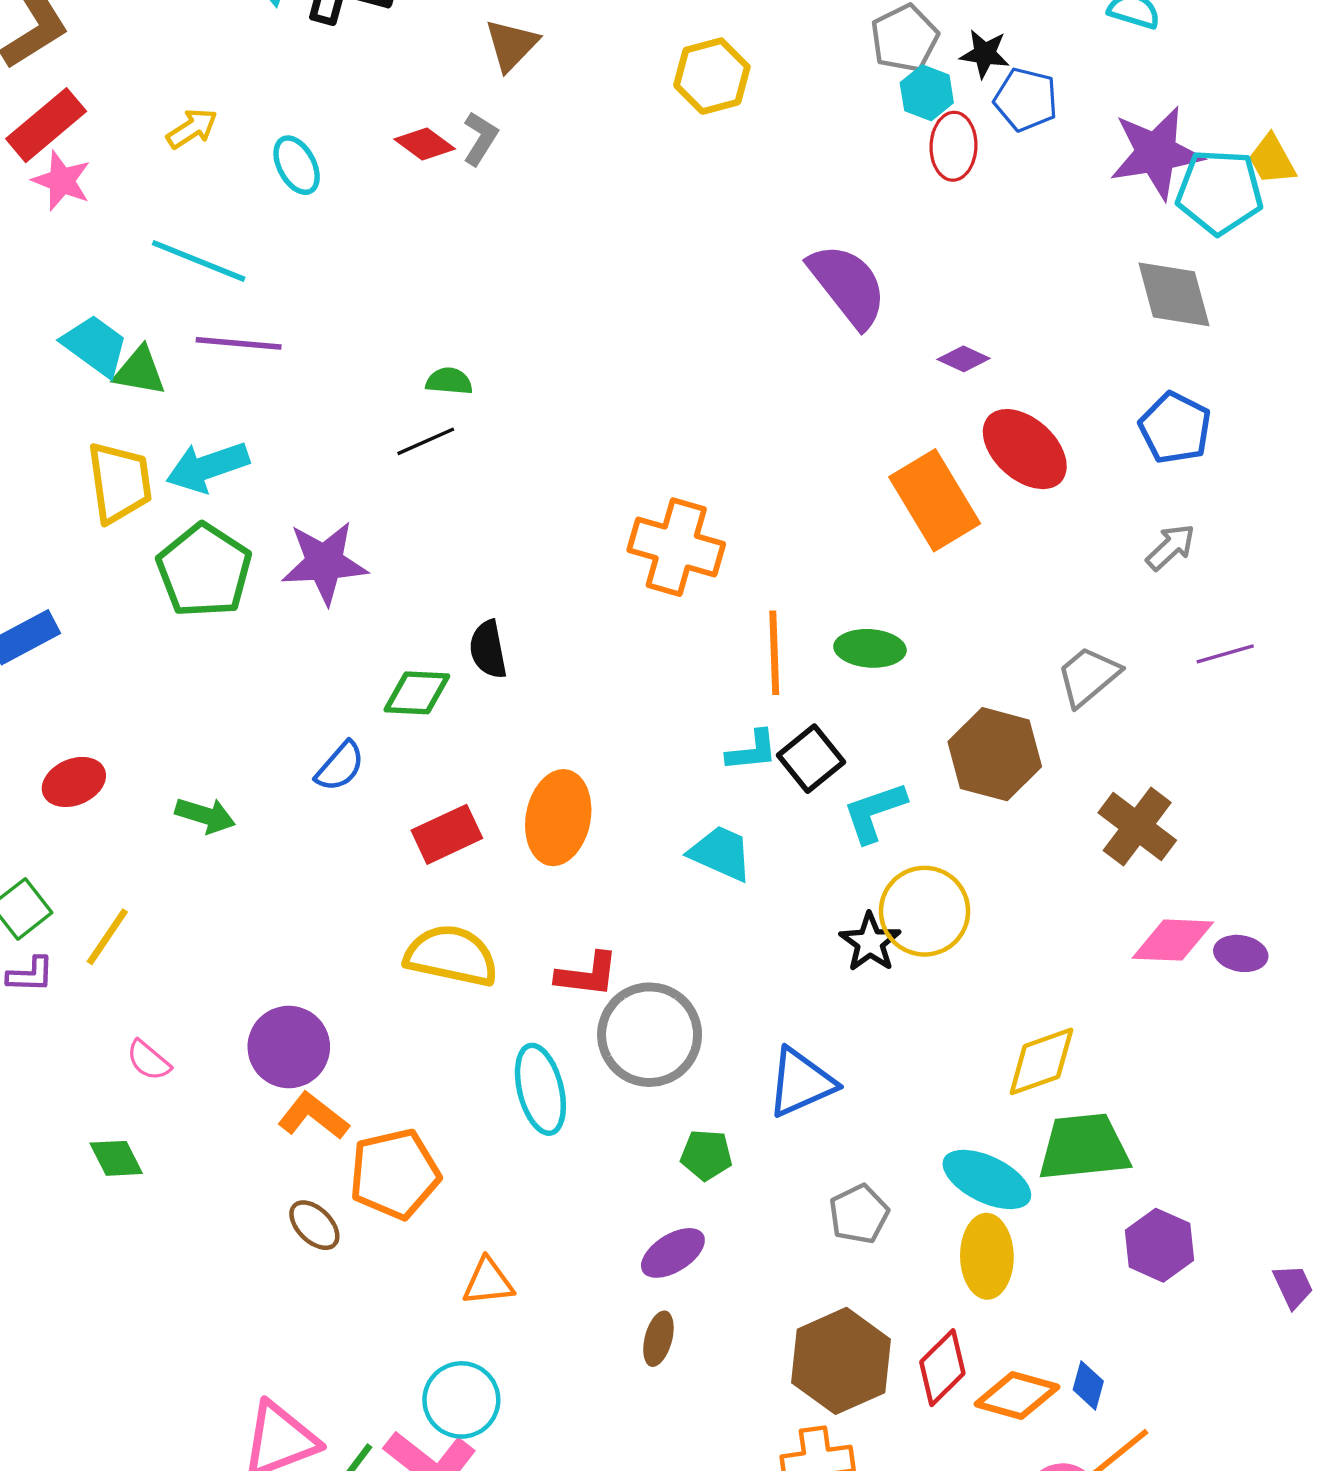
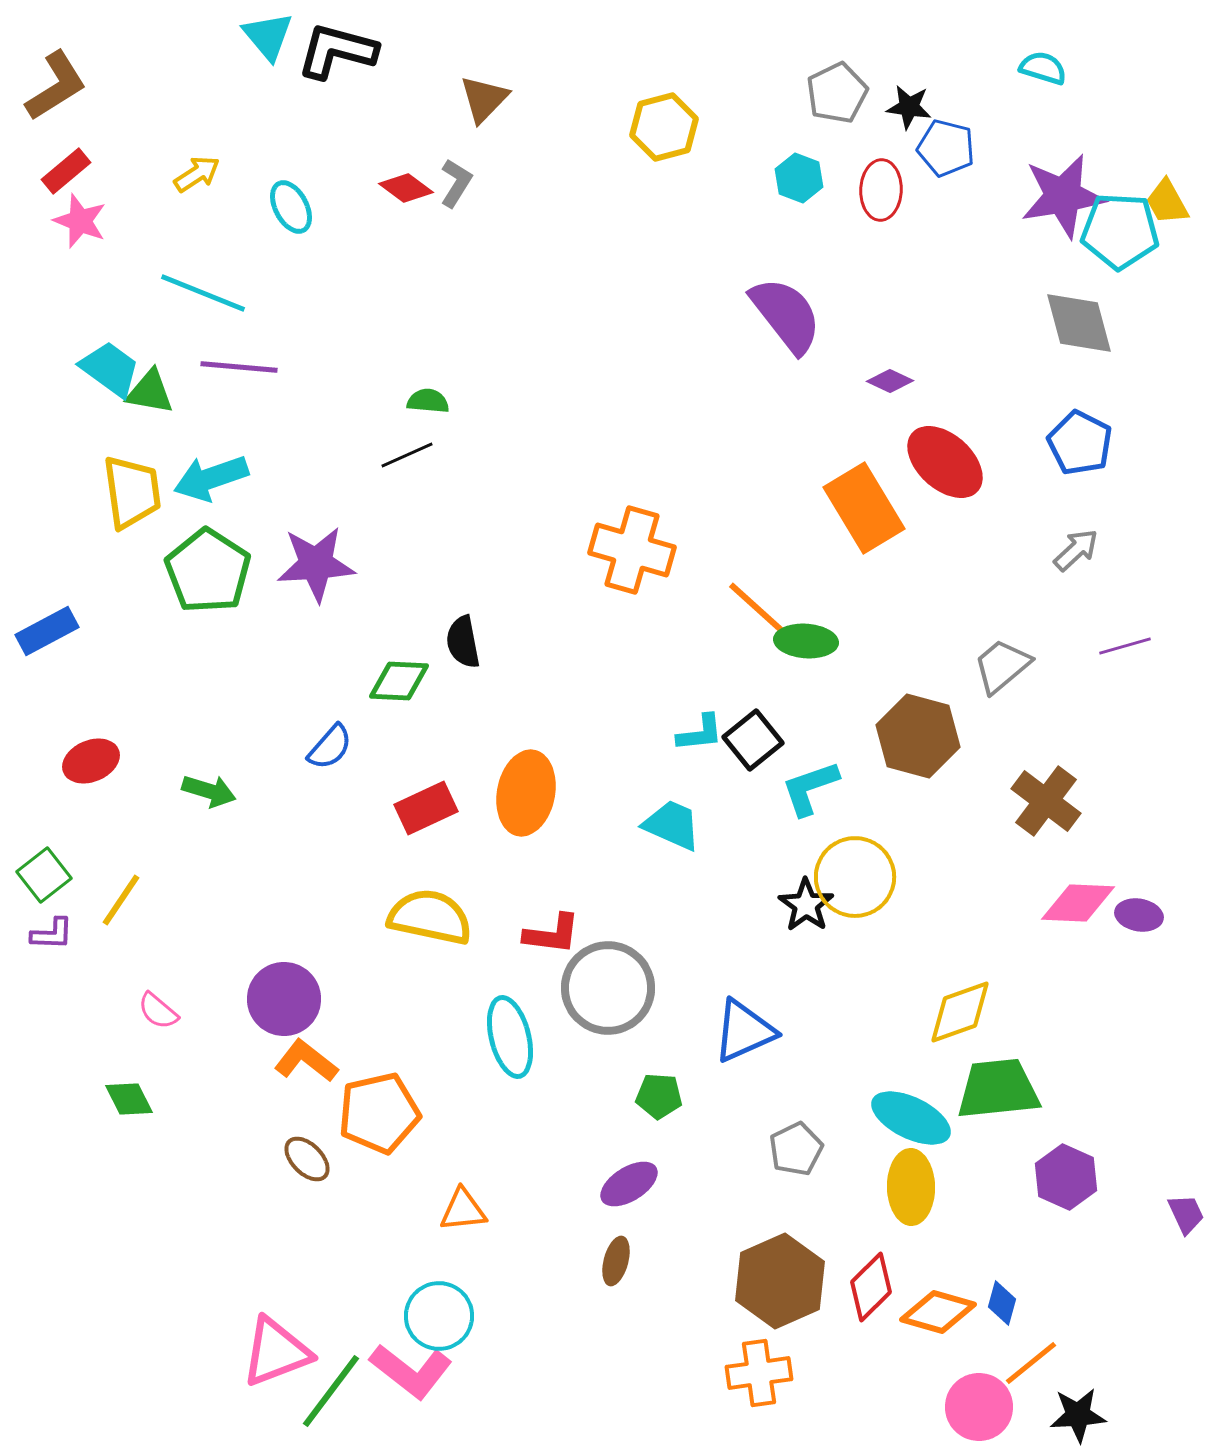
cyan hexagon: (927, 93) -> (799, 178), moved
red rectangle: (46, 125) -> (66, 171), size x0.7
orange line: (774, 653) -> (759, 610), moved, turned -46

